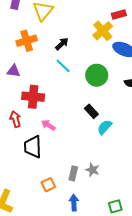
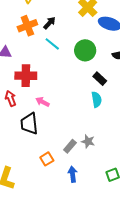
orange cross: (27, 41) -> (27, 26), moved
black rectangle: (91, 111) -> (100, 79), moved
cyan semicircle: (105, 127) -> (97, 100), turned 133
gray rectangle: (73, 173) -> (70, 146), turned 32

